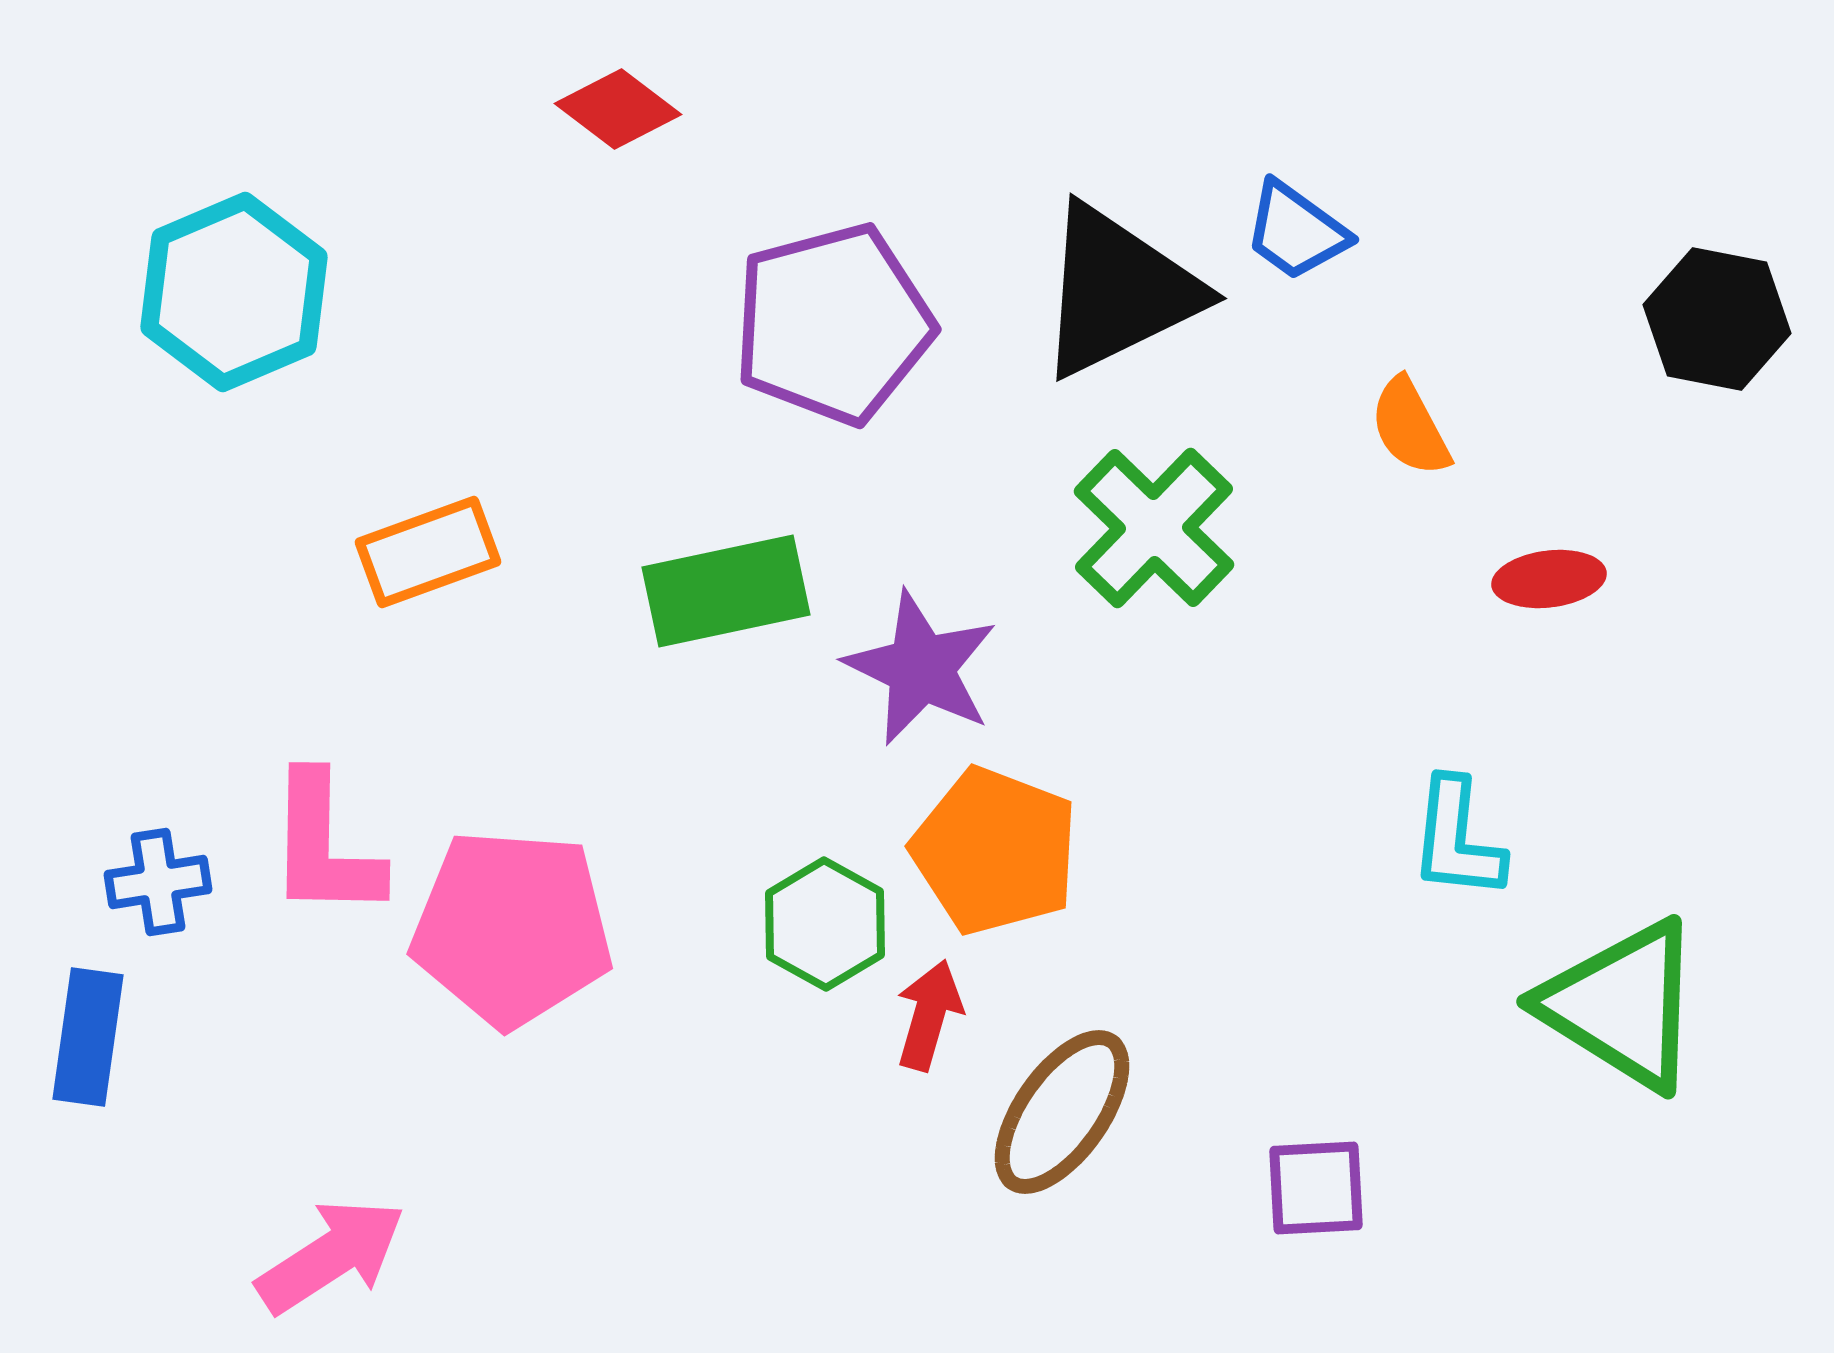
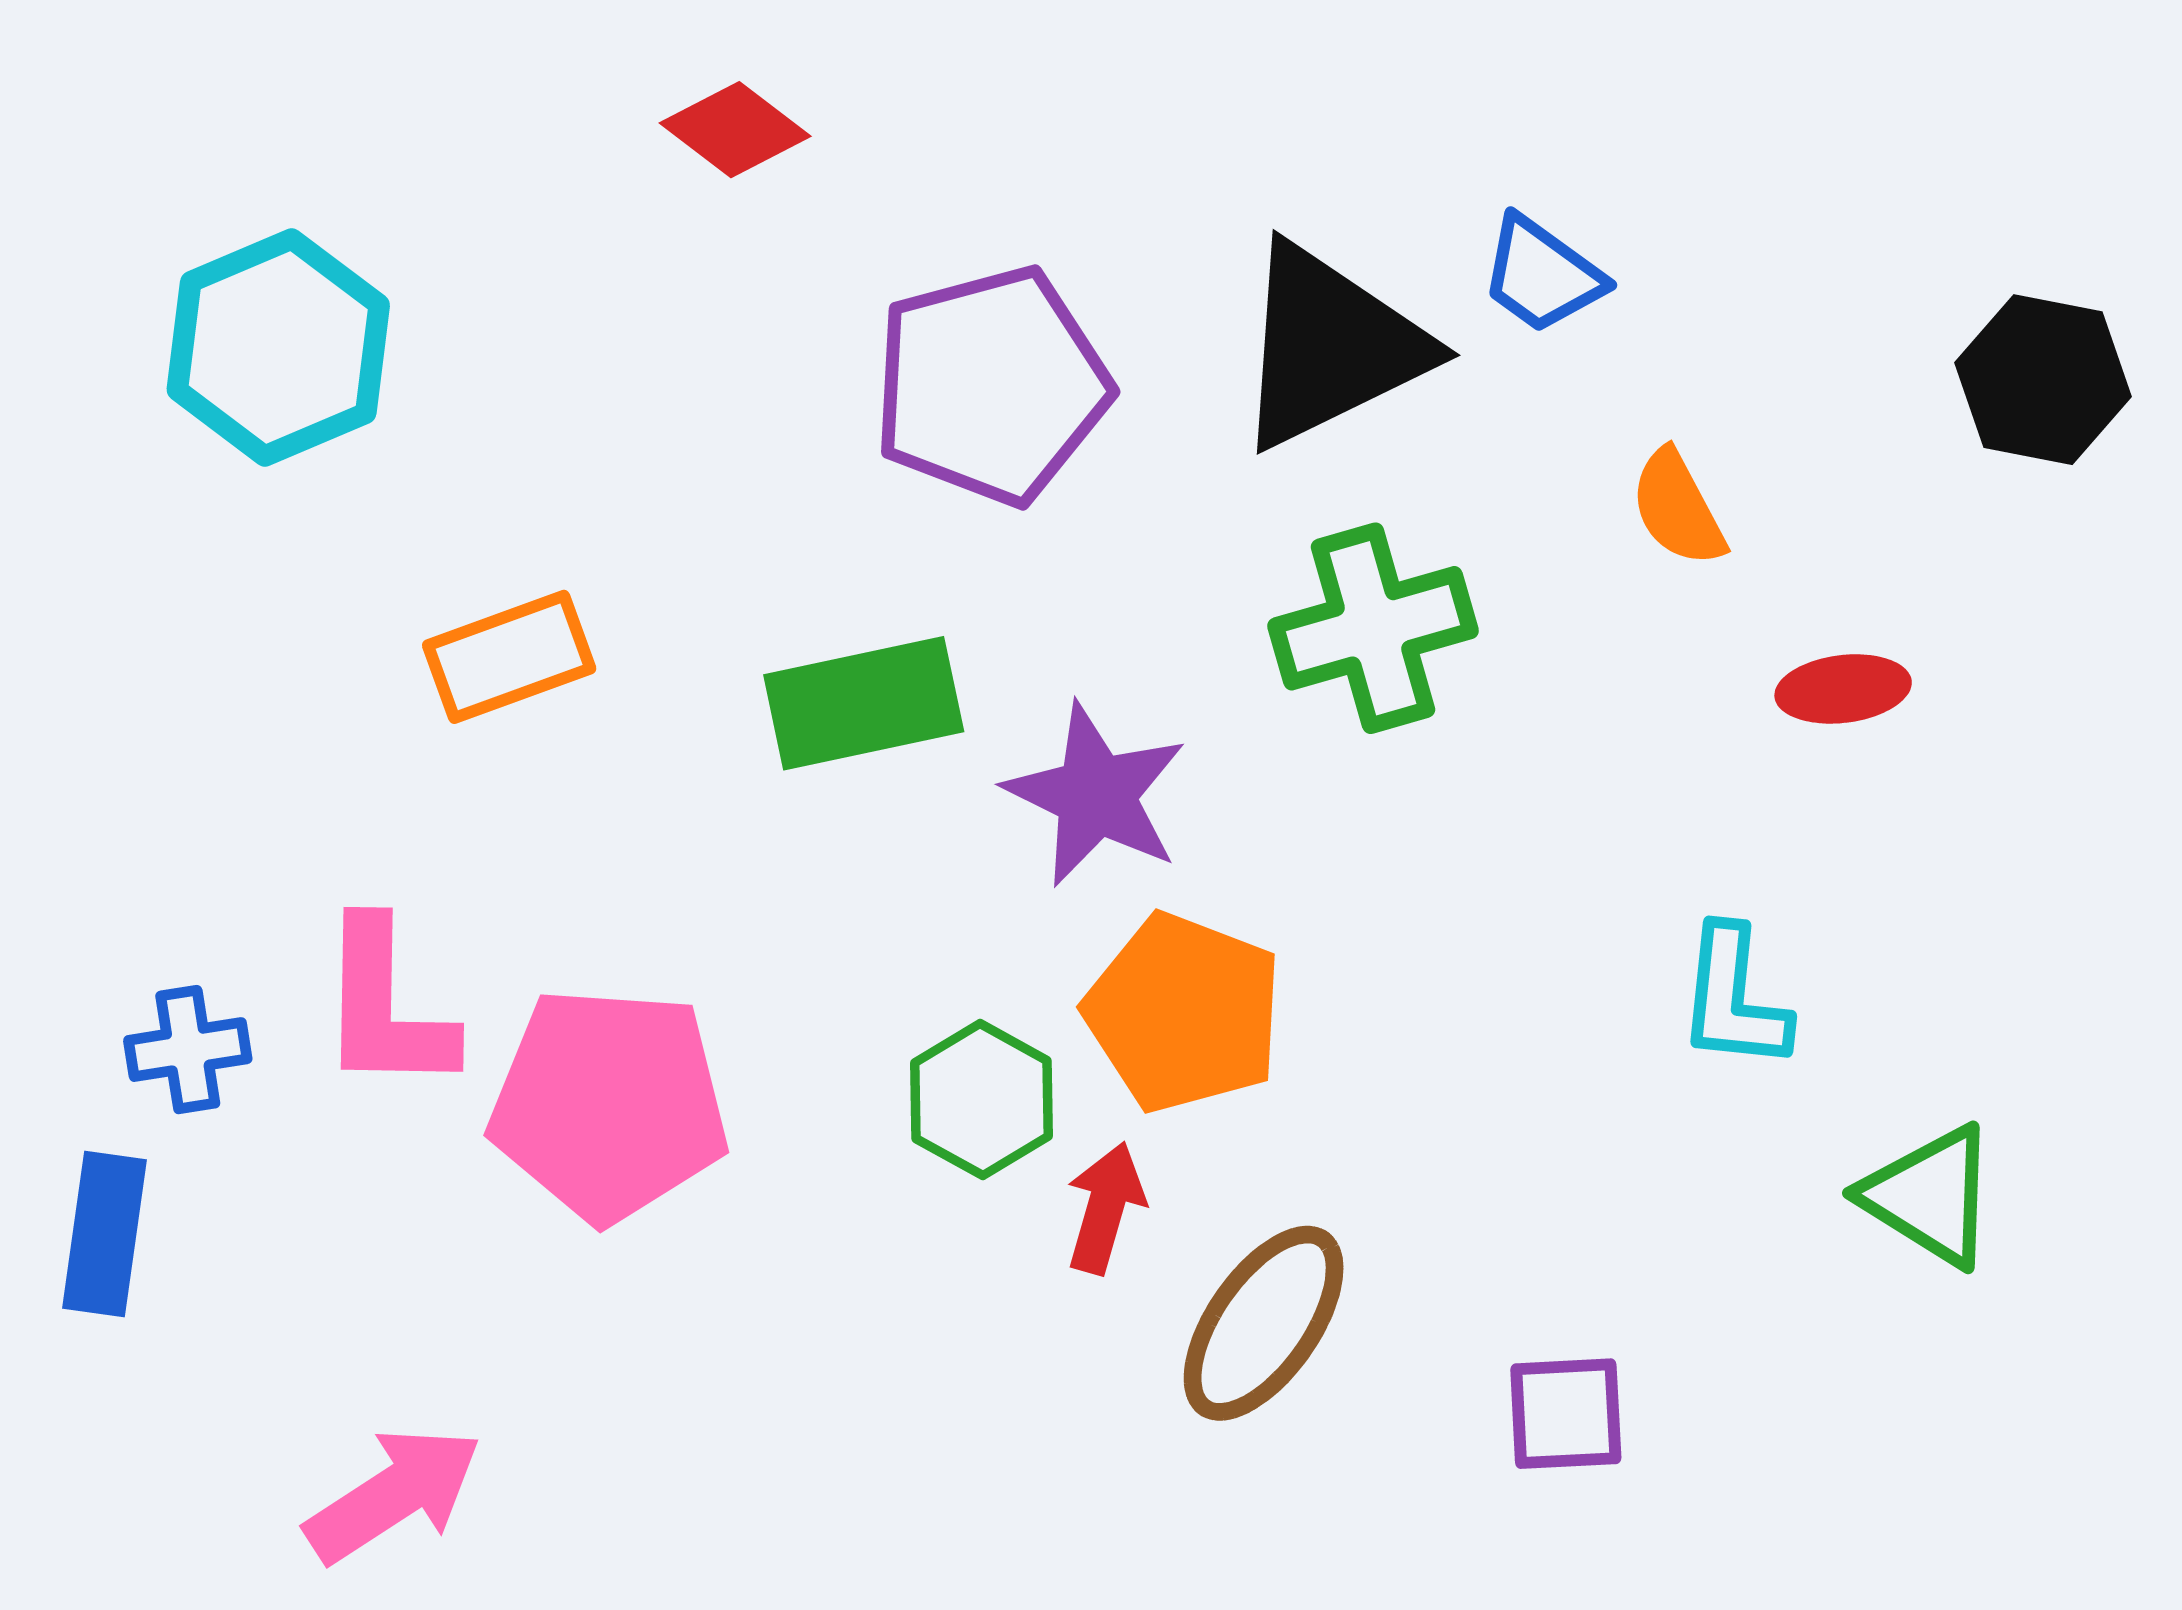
green cross: (1154, 528) -> (1373, 628), turned 30
green triangle: (1622, 1005) -> (1930, 1196), size x0.7

